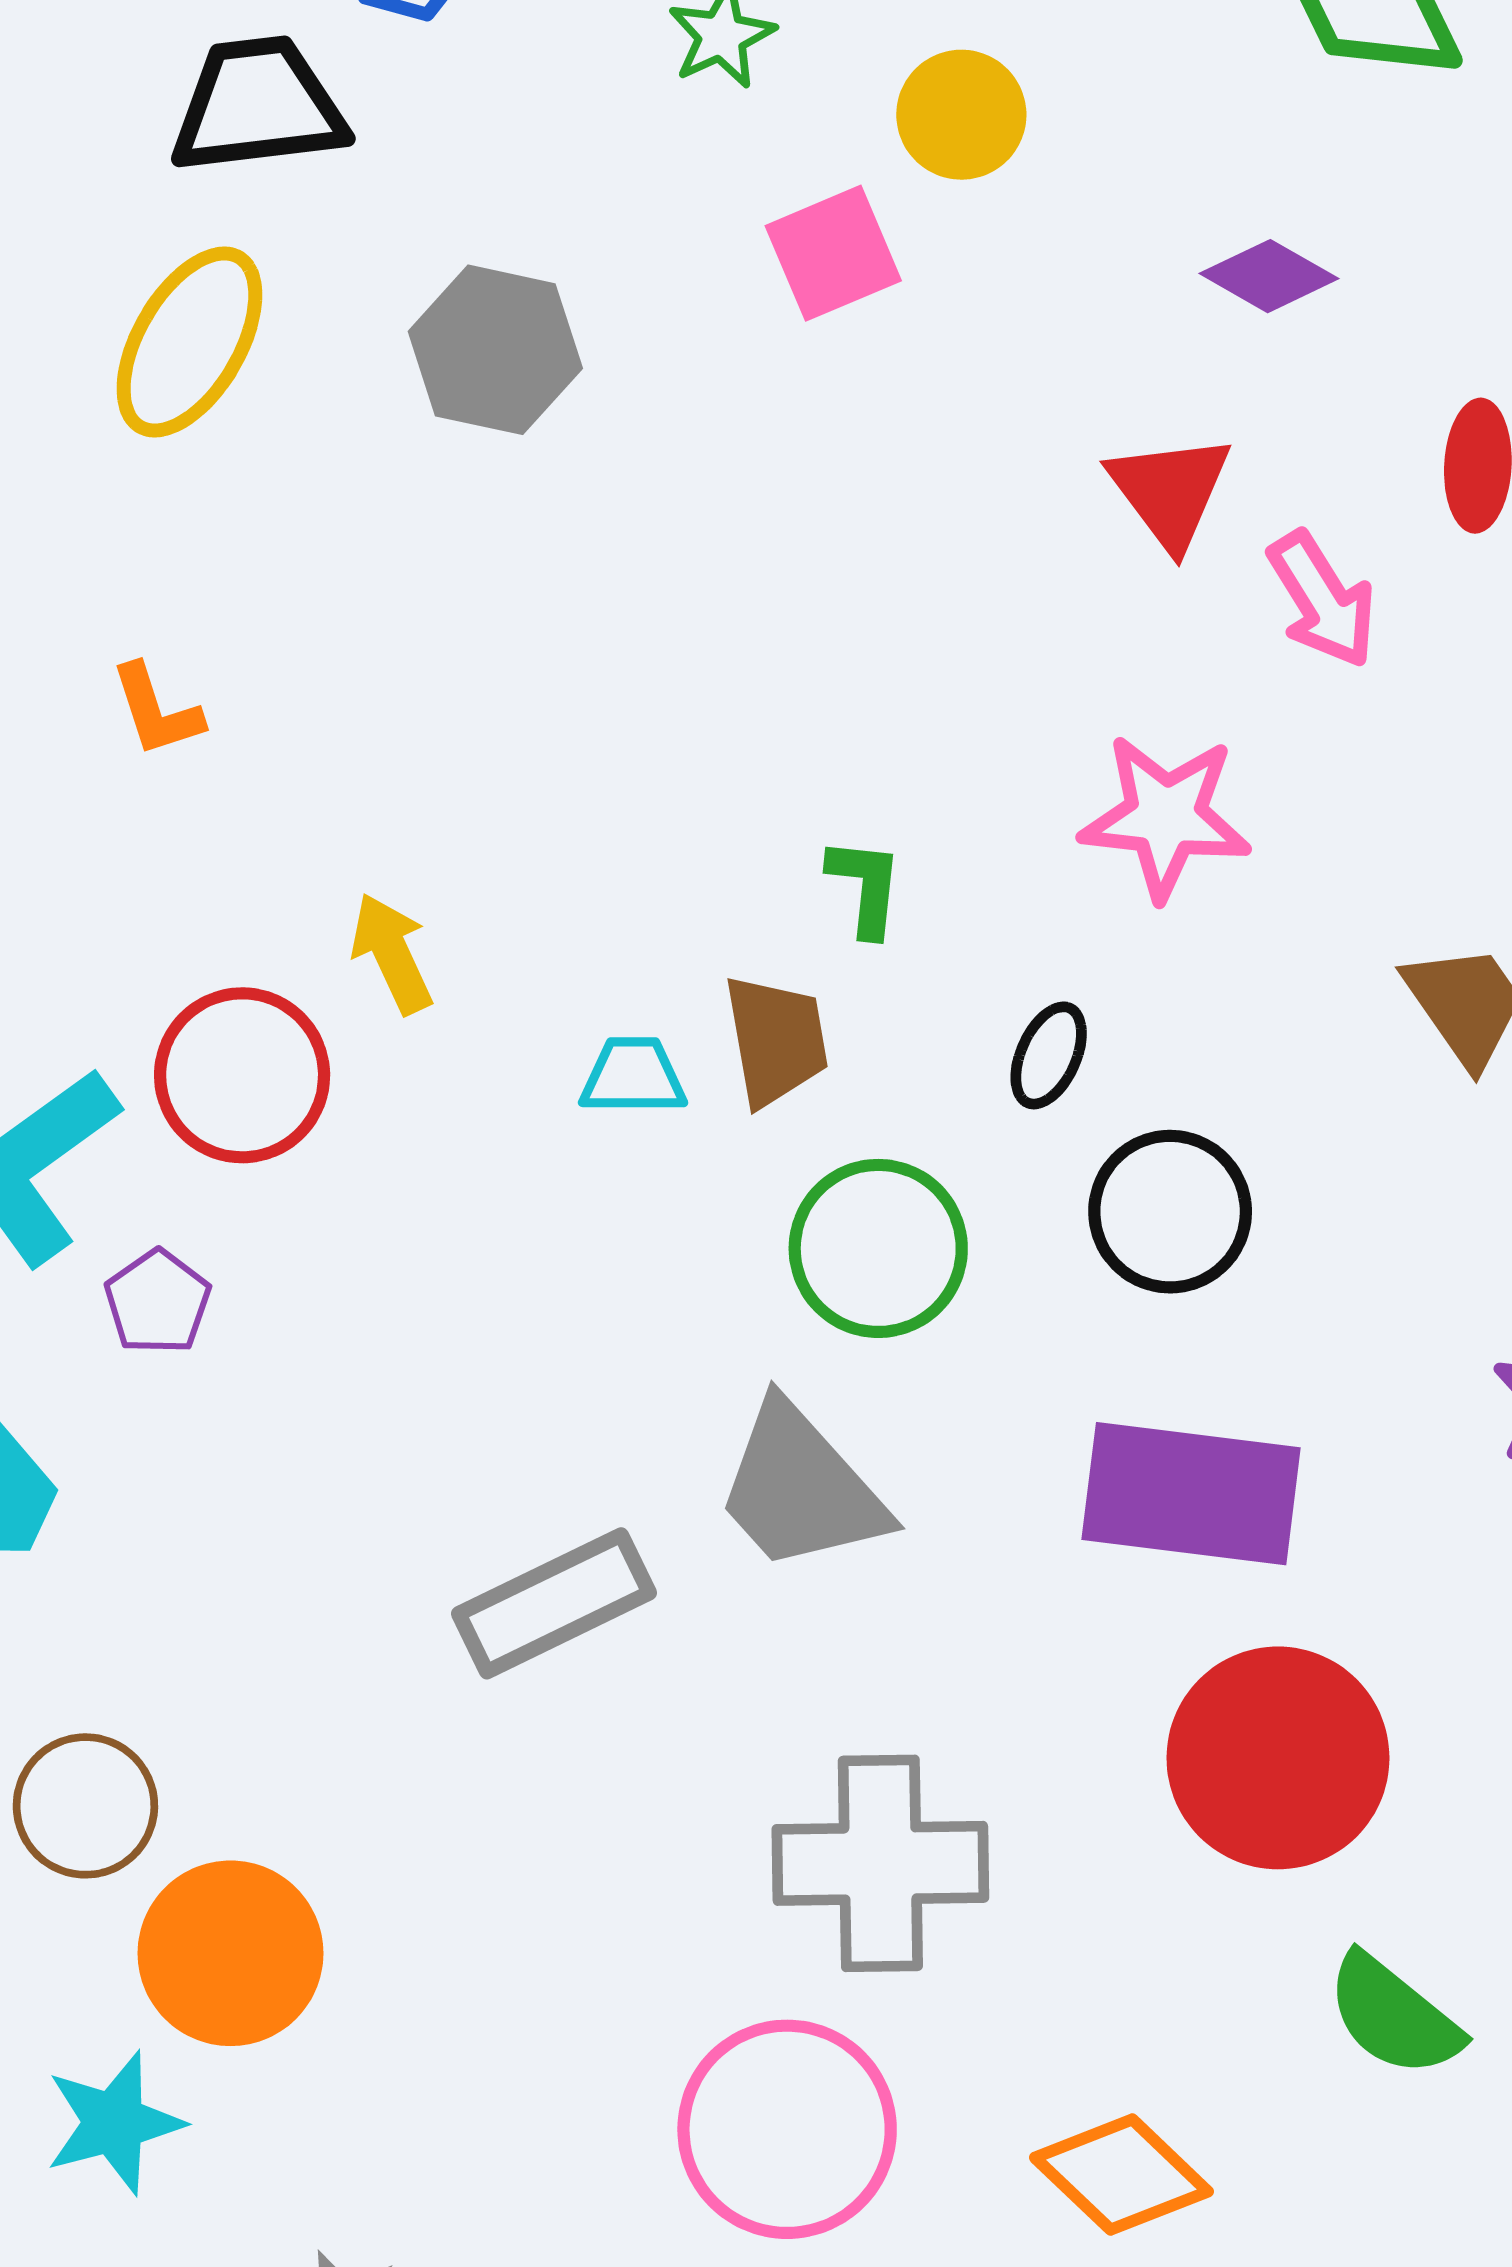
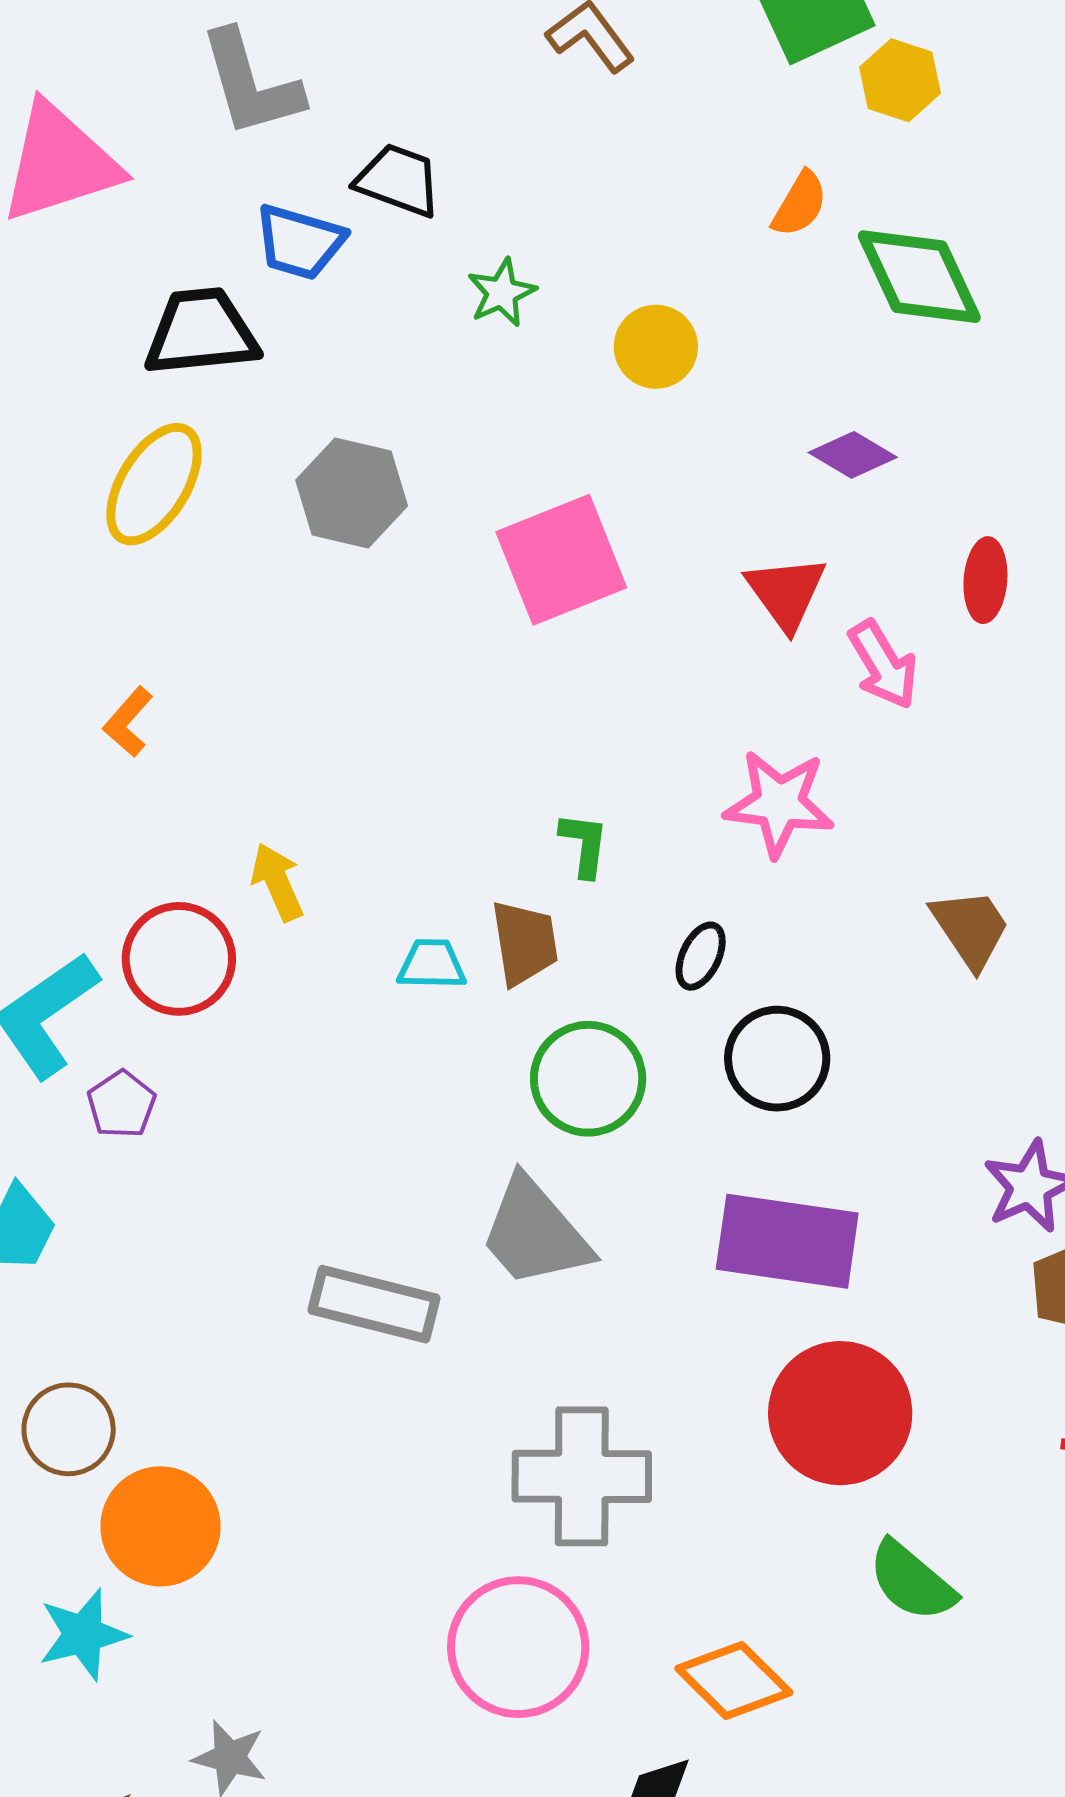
pink square: (833, 253) -> (561, 560), moved, size x1.5
orange L-shape: (156, 710) -> (128, 722), turned 58
gray rectangle: (554, 1603) -> (374, 1304), turned 39

